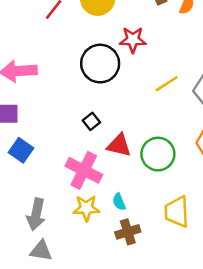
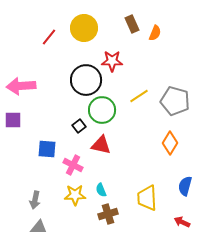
blue square: (21, 150) -> (47, 149), moved, turned -30
green circle: (158, 154) -> (102, 110), moved
pink cross: (84, 170) -> (73, 165), size x0.7
gray arrow: (36, 214) -> (35, 200), size x0.7

